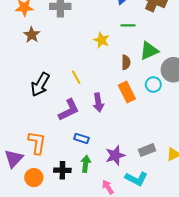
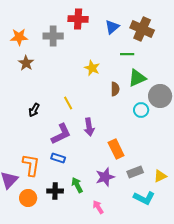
green line: (128, 25) -> (127, 54), moved
black arrow: (40, 85) -> (34, 110), size x0.6
orange rectangle: (127, 92) -> (116, 149), moved
blue rectangle: (81, 138) -> (58, 158), moved
green arrow: (86, 164) -> (77, 185), turned -35
cyan L-shape: (136, 179) -> (144, 198), moved

